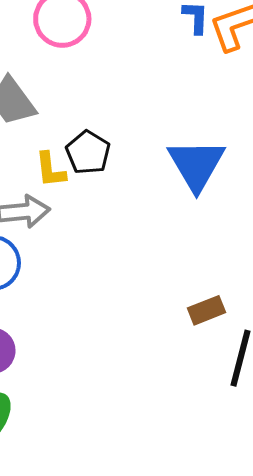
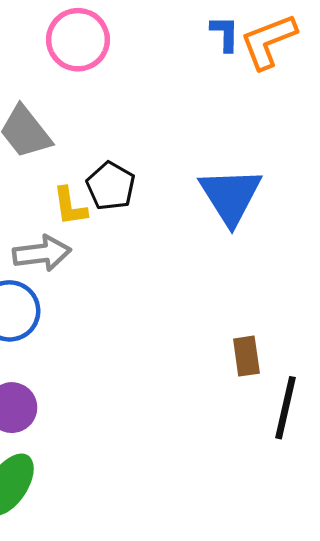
brown rectangle: (206, 310) -> (246, 356), turned -75

